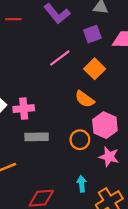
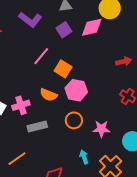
orange square: (95, 69) -> (63, 69), moved
orange semicircle: (85, 99) -> (48, 95), moved
pink hexagon: (105, 125) -> (76, 90), moved

